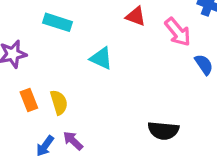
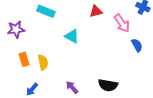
red triangle: (136, 16) -> (96, 11), turned -40
purple arrow: (73, 141) -> (72, 87), moved

